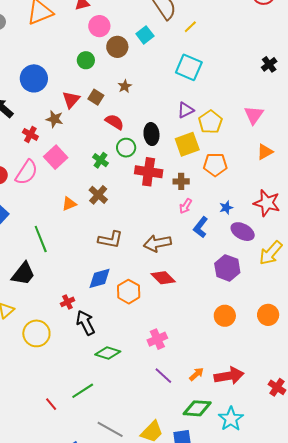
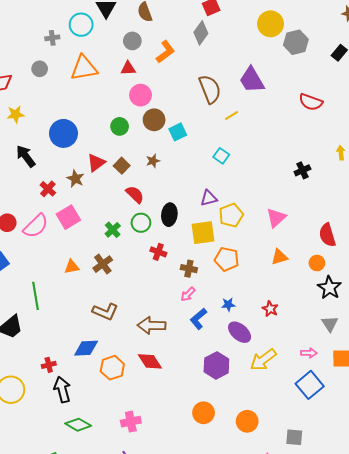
cyan square: (145, 35) -> (178, 132), moved
cyan square: (189, 67) -> (221, 156), size x0.6
red cross: (149, 172) -> (158, 252), size x0.6
red star: (267, 203) -> (270, 309), size x0.6

